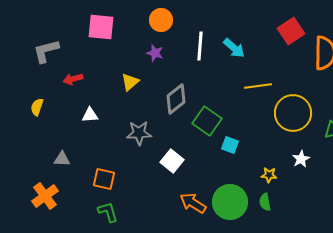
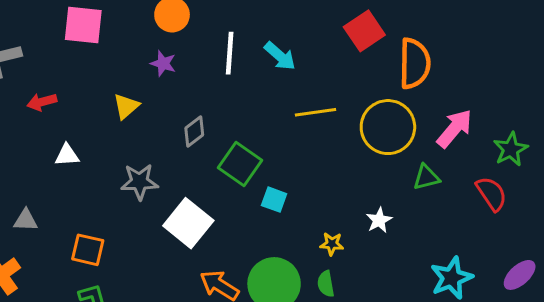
gray diamond: (176, 99) -> (194, 131), size x0.7
yellow circle: (293, 113) -> (388, 127), moved
white square: (172, 161) -> (188, 223), size x1.4

